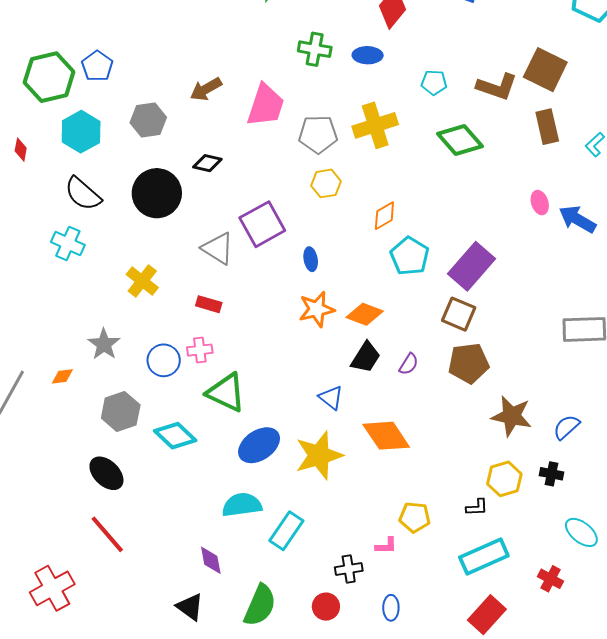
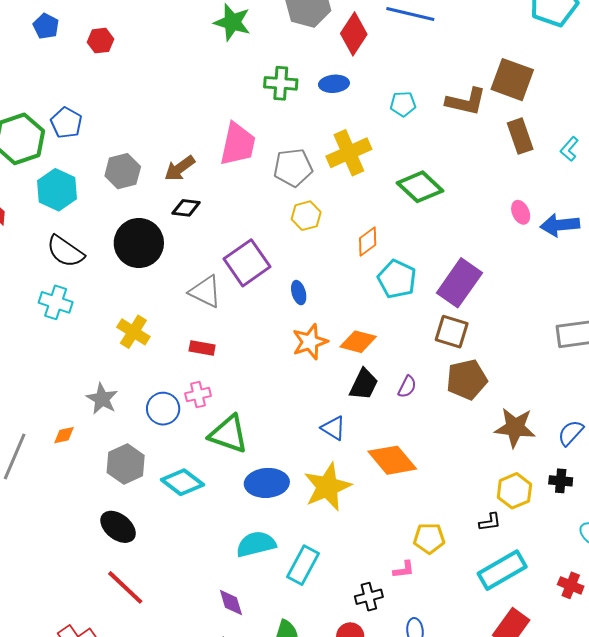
brown arrow: (206, 89) -> (180, 168), moved
green diamond: (460, 140) -> (420, 187), moved
blue arrow: (577, 219) -> (560, 225), turned -30
blue ellipse: (259, 445) -> (267, 483), turned 36

